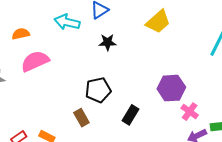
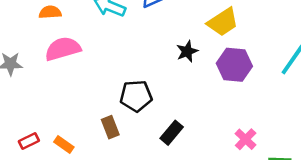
black star: (108, 42) -> (187, 51), moved, turned -30
purple hexagon: (171, 88) -> (234, 65), moved

